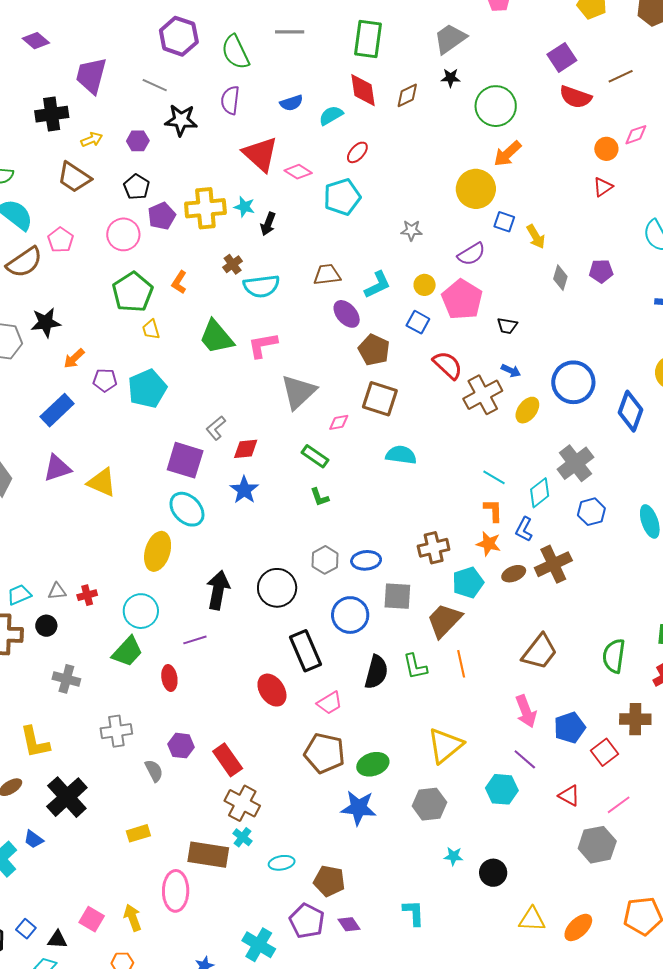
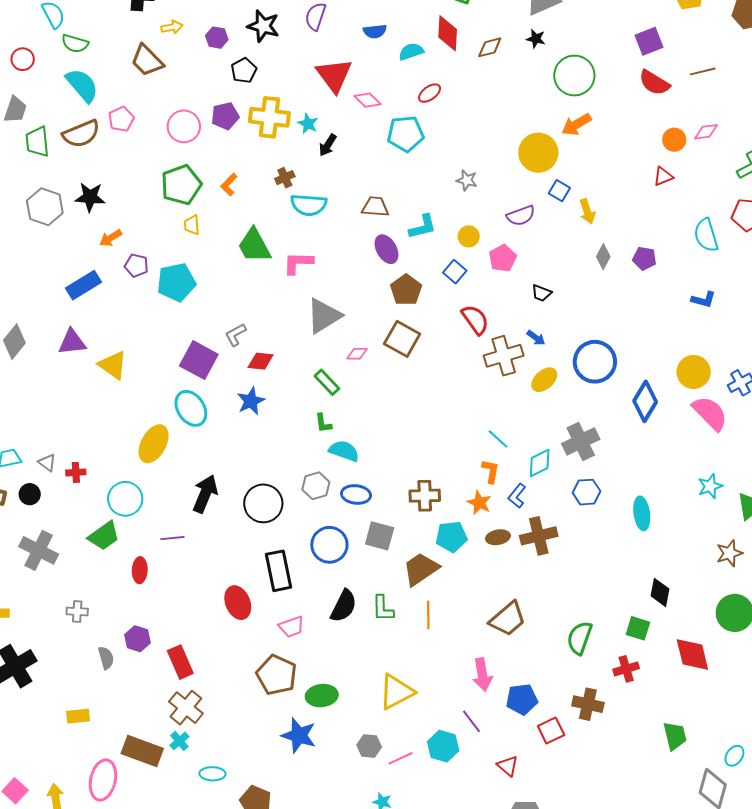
black pentagon: (137, 187) -> (244, 70), moved
pink pentagon: (462, 299) -> (503, 258), size x0.7
cyan semicircle: (401, 455) -> (344, 451), moved
gray triangle: (57, 591) -> (47, 463), turned 30
gray cross: (66, 679) -> (39, 550), size x1.4
gray cross: (116, 731) -> (77, 612), size x0.7
gray hexagon: (429, 804) -> (369, 746), size x0.7
pink line: (619, 805) -> (401, 758), moved

